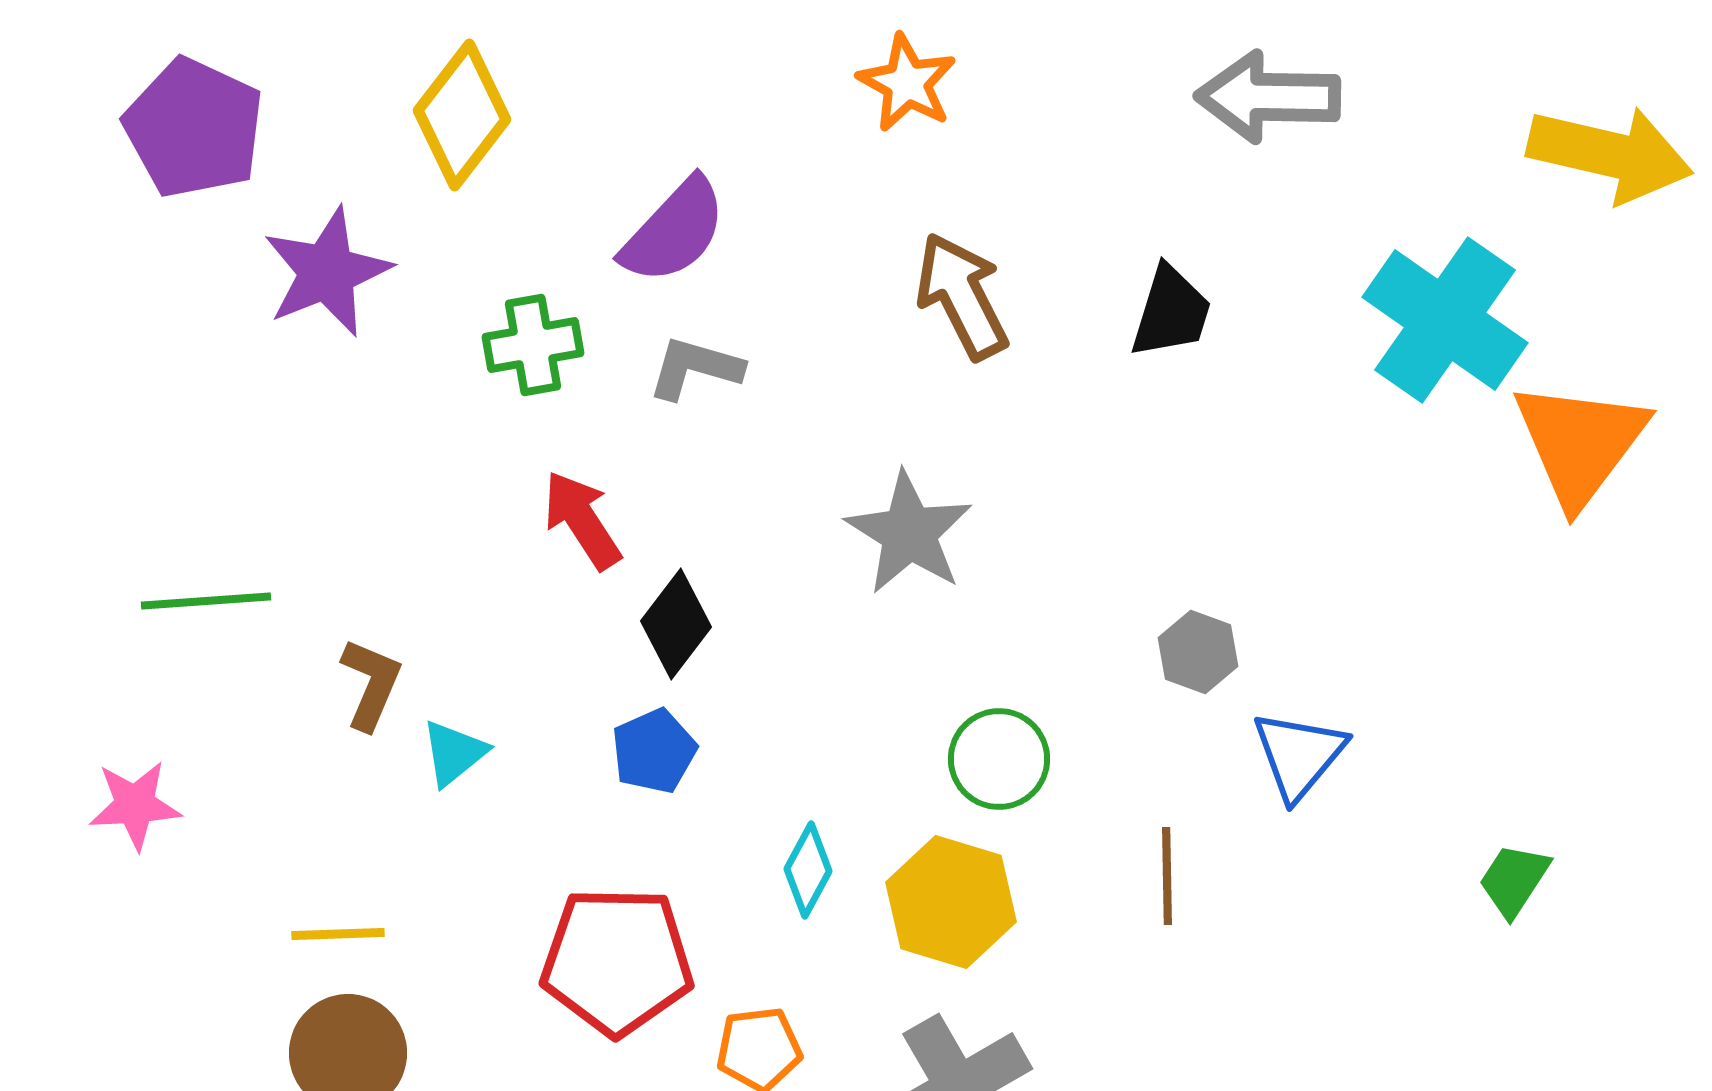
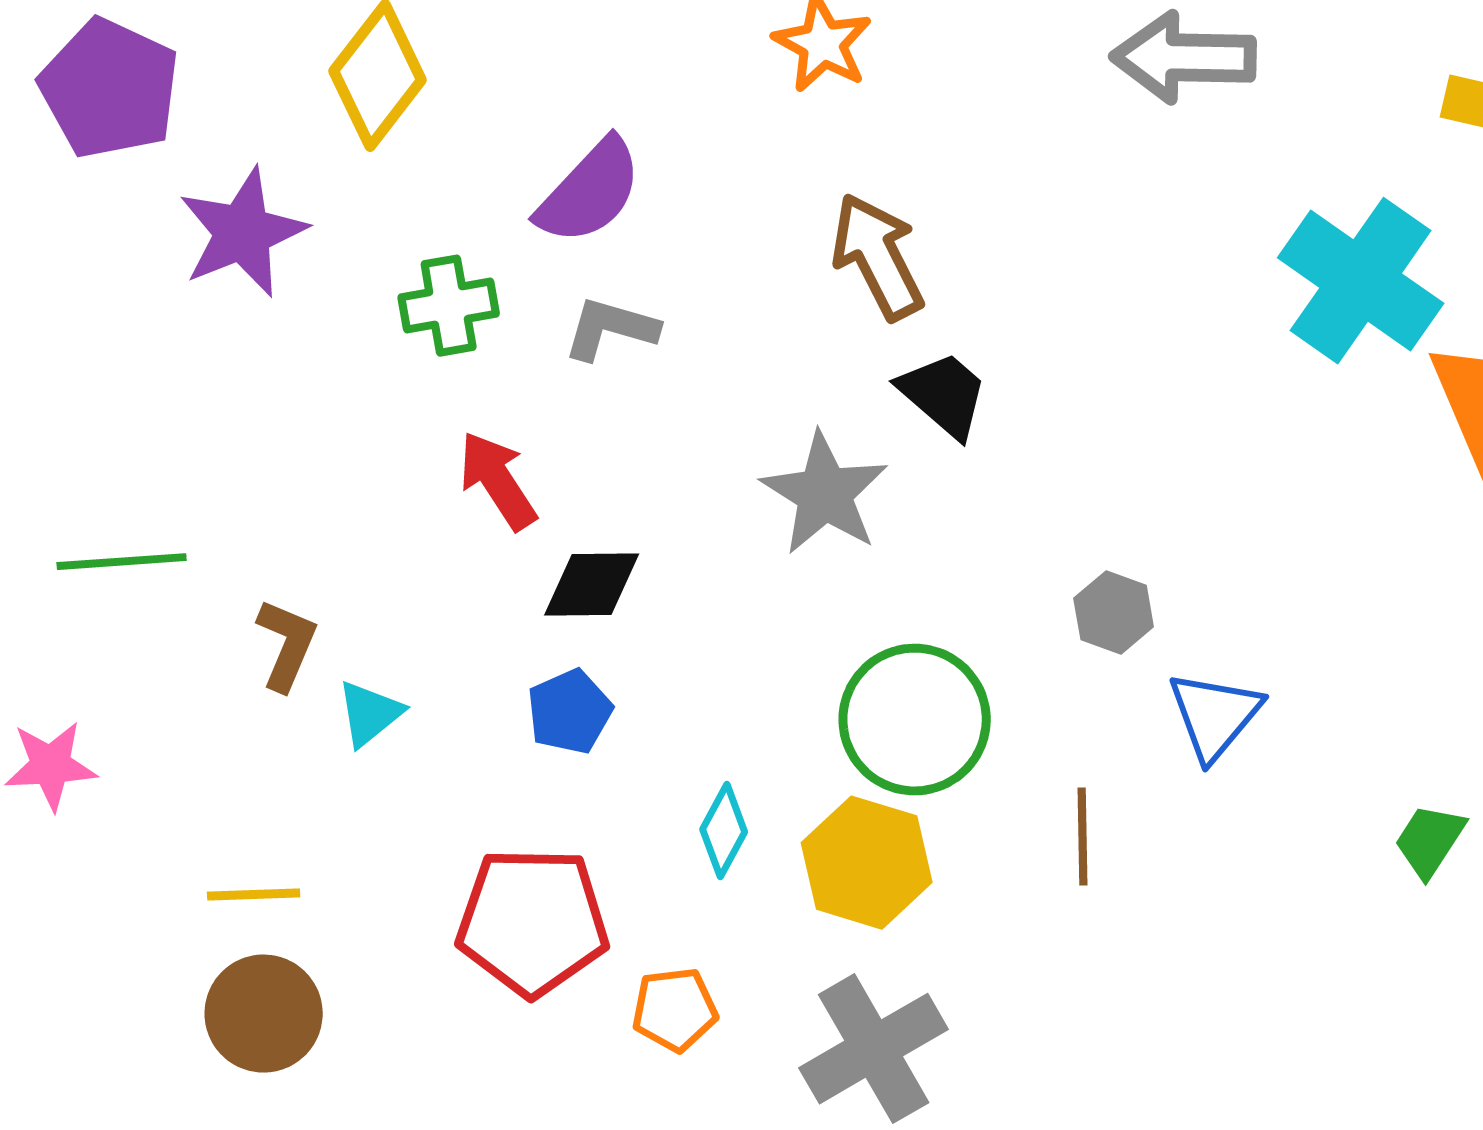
black trapezoid: (1171, 312) -> (944, 395), moved, turned -66
black diamond: (676, 624) -> (592, 585), turned 52
green circle: (999, 759) -> (915, 720), size x1.5

